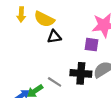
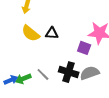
yellow semicircle: (44, 19) -> (31, 33), moved

